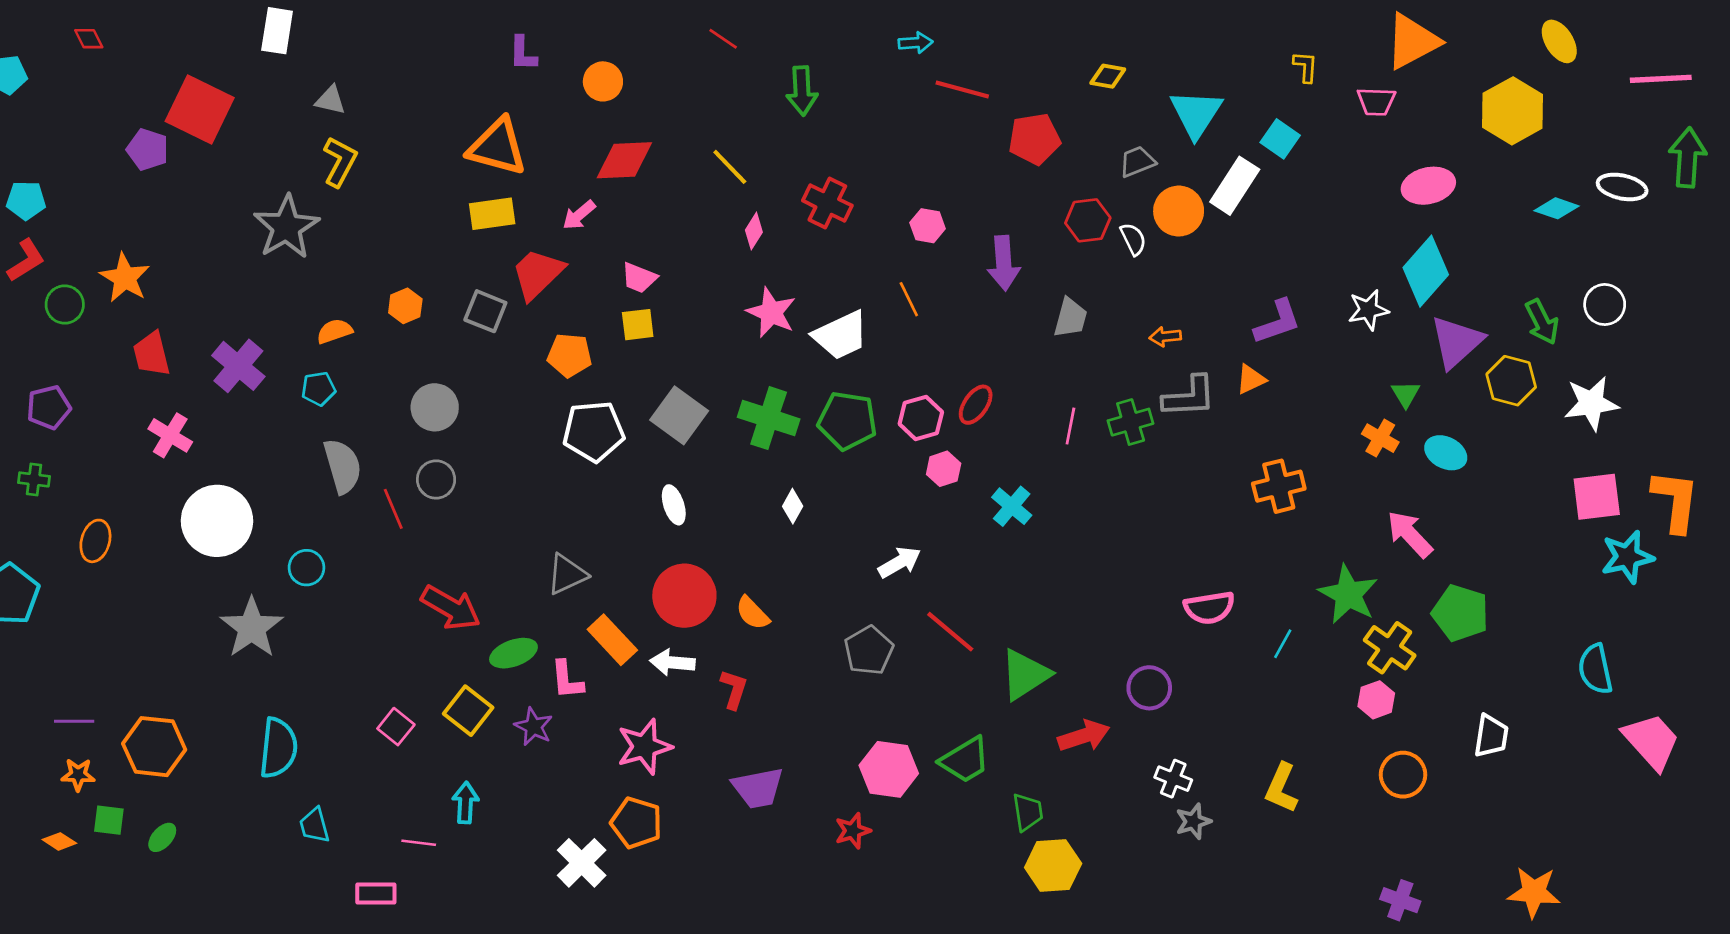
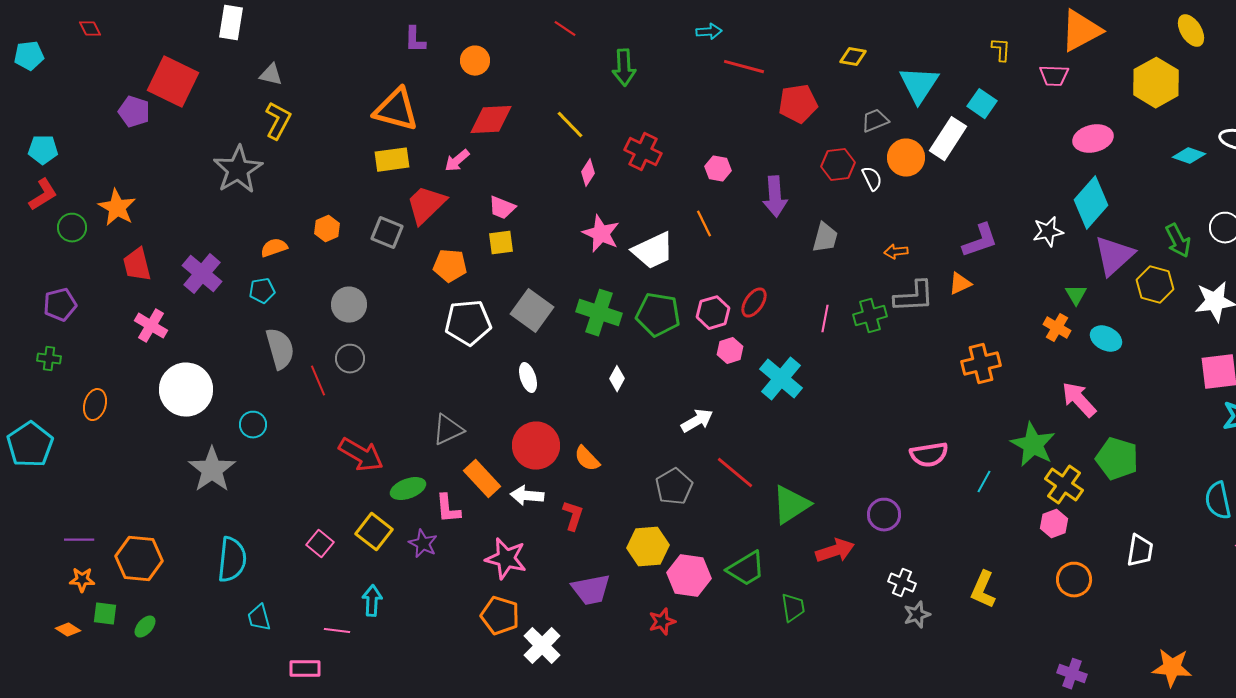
cyan cross: (1012, 506) -> (781, 379), size x1.4
pink star: (644, 747) -> (506, 559), turned 30
white cross: (582, 863) -> (542, 646), moved
yellow hexagon: (1053, 865) -> (648, 547), moved

